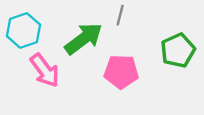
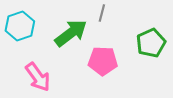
pink arrow: (45, 70) -> (38, 77), moved

